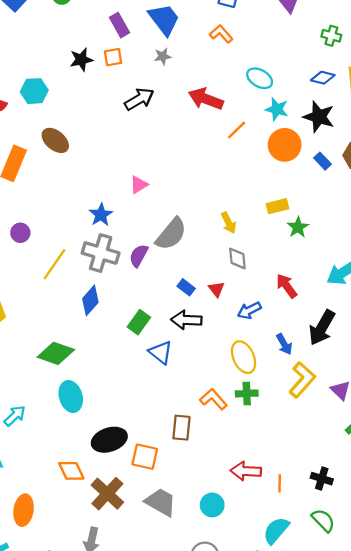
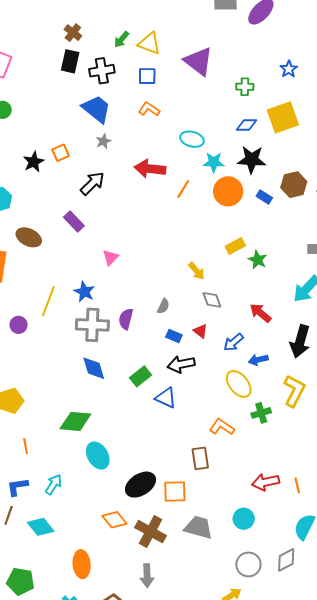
purple rectangle: (120, 25) -> (74, 222), moved
gray semicircle: (171, 234) -> (163, 306), moved, size x0.5
yellow line: (54, 264) -> (48, 301), moved
blue diamond: (90, 300) -> (94, 368), turned -44
green rectangle: (139, 322) -> (140, 376), turned 30
blue arrow: (284, 344) -> (258, 360), moved, turned 120
green cross: (247, 393) -> (261, 413), moved

